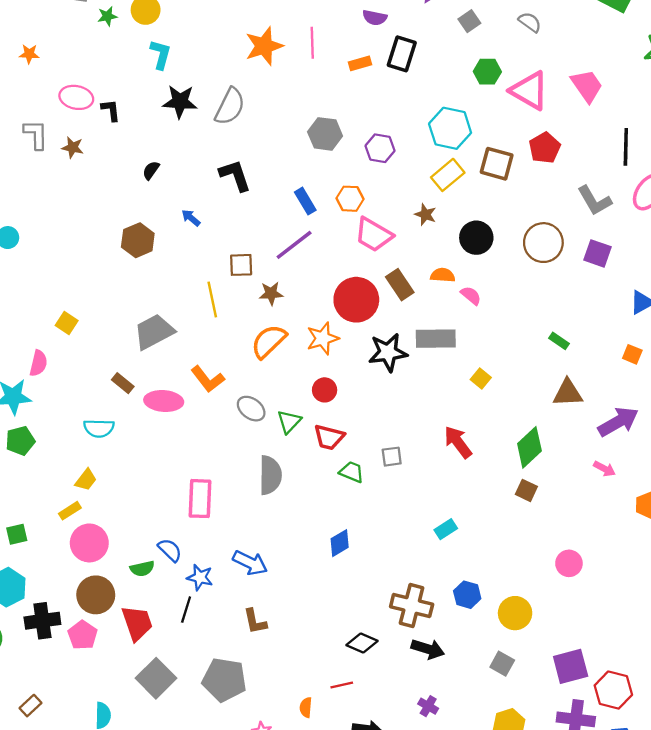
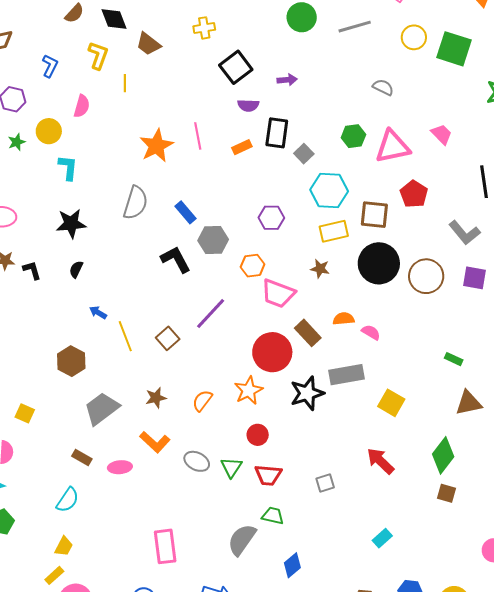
gray square: (469, 21) -> (304, 154), moved
pink trapezoid: (587, 86) -> (442, 134), size x0.7
pink triangle: (529, 91) -> (393, 147), turned -33
black star: (180, 102) -> (71, 224), moved
black L-shape: (111, 110) -> (32, 270), moved
gray hexagon: (325, 134) -> (213, 240), moved
black L-shape: (235, 175) -> (176, 259), moved
yellow rectangle: (448, 175) -> (334, 231), turned 36
blue rectangle: (305, 201) -> (186, 212), moved
blue arrow: (191, 218) -> (98, 313), moved
black circle: (476, 238) -> (379, 263), moved, size x1.4
brown hexagon: (138, 240) -> (71, 361), moved
brown square: (241, 265) -> (168, 338), turned -30
brown star: (271, 293) -> (156, 398), moved
yellow line: (212, 299) -> (125, 336), moved
orange semicircle: (269, 341) -> (202, 401), size x0.7
yellow square: (481, 379) -> (391, 403), size x1.5
pink ellipse: (164, 401) -> (120, 467), size x0.7
cyan semicircle: (99, 428) -> (68, 500), turned -48
green trapezoid: (352, 472) -> (273, 516), moved
gray semicircle: (270, 475) -> (242, 540), moved, turned -136

